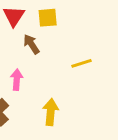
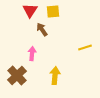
yellow line: (82, 63) -> (85, 48), moved

